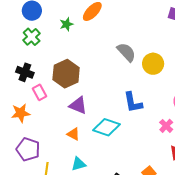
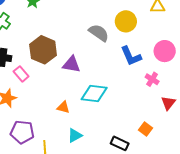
gray semicircle: (126, 52) -> (99, 33), moved
blue L-shape: (133, 102) -> (131, 56), moved
purple triangle: (78, 105) -> (71, 64), moved

